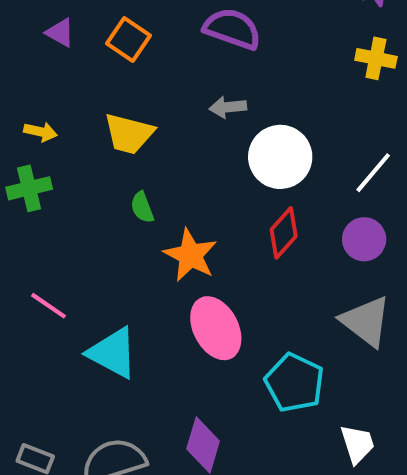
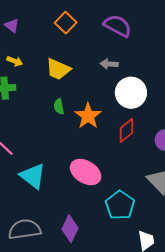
purple triangle: (60, 33) -> (12, 26), moved
orange star: (190, 255) -> (88, 116), moved
pink ellipse: (216, 328) -> (86, 172), turned -40

